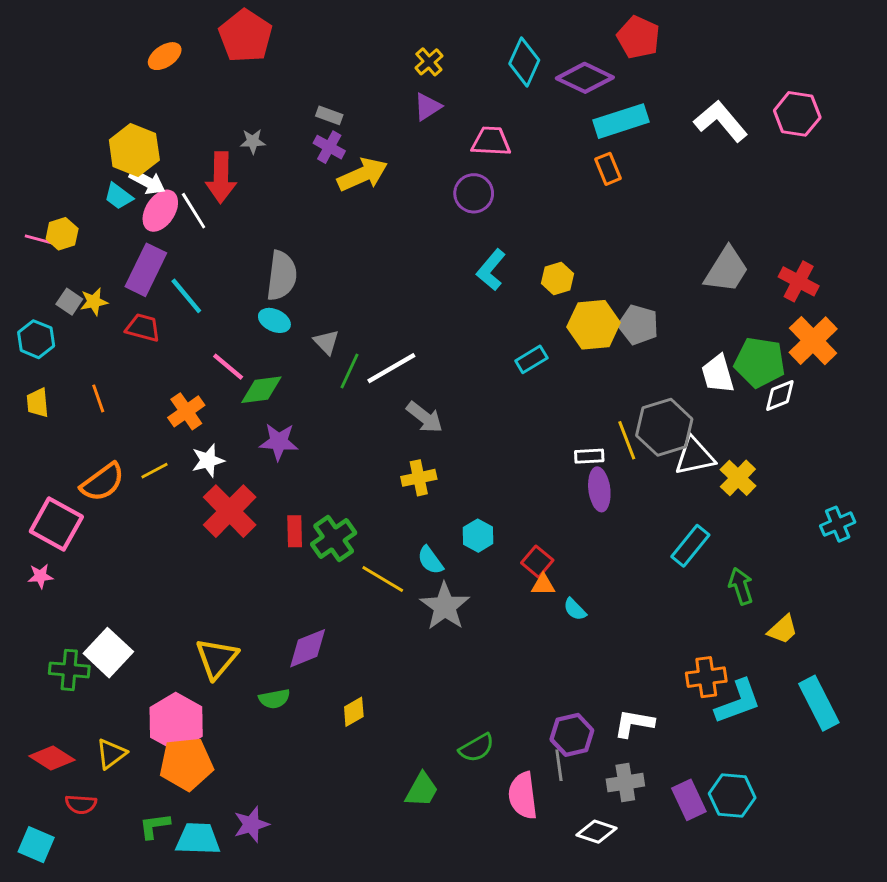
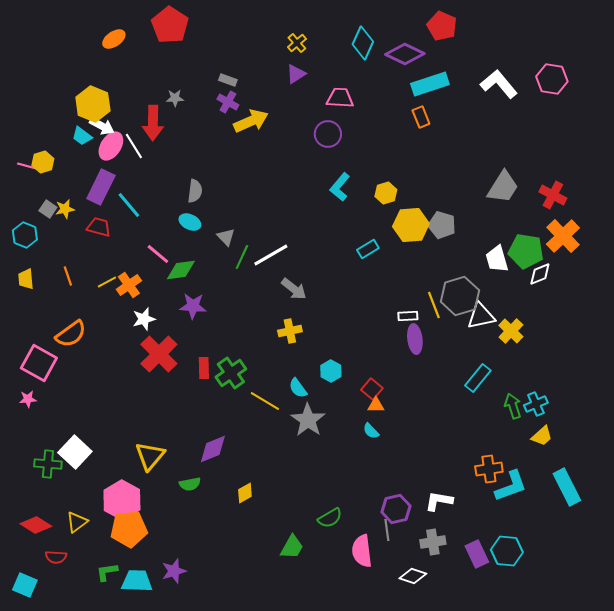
gray semicircle: (282, 276) -> (195, 191), size x0.7
yellow line: (155, 471) -> (107, 282), moved
cyan cross: (838, 524) -> (536, 404), moved
cyan semicircle: (575, 609) -> (371, 431), moved

